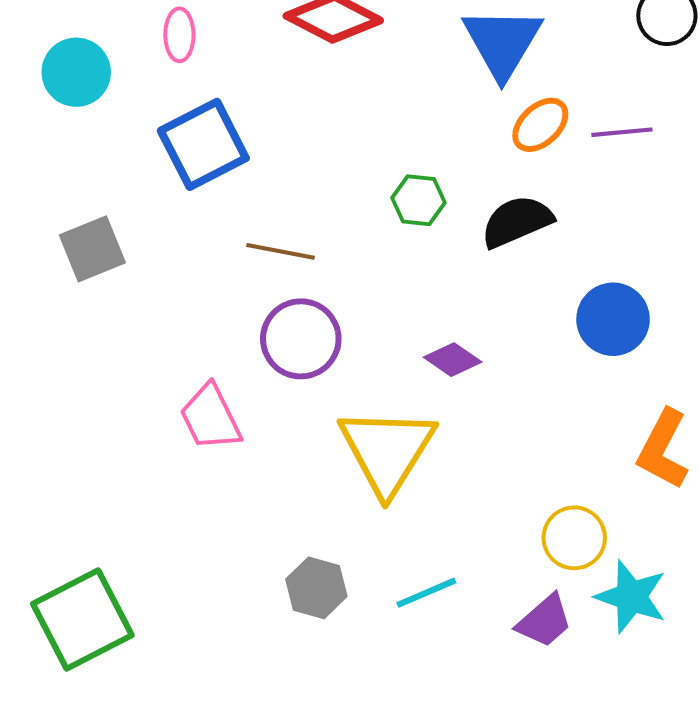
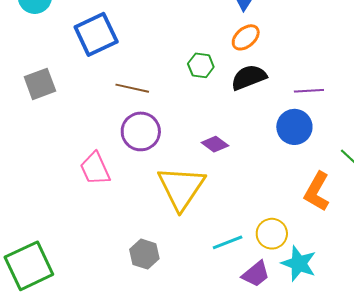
orange ellipse: (540, 125) -> (246, 37), moved
purple line: (622, 132) -> (309, 91), moved
cyan line: (426, 593) -> (228, 242), moved

